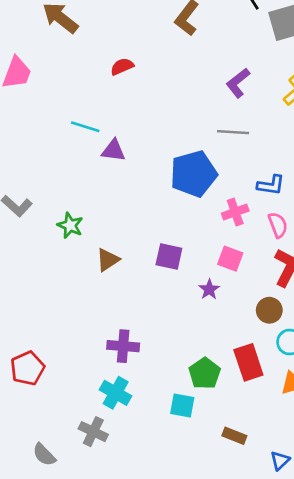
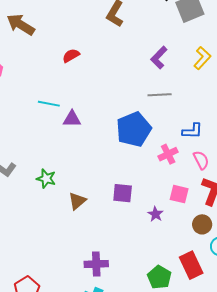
pink square: (230, 259) -> (179, 194), moved

